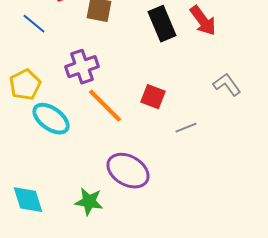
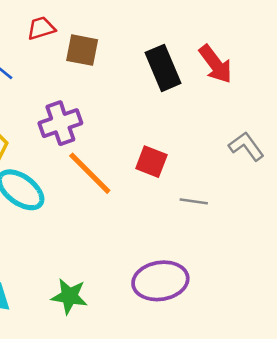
gray line: (186, 128) -> (194, 201), turned 30
purple ellipse: (128, 171) -> (160, 281), moved, turned -39

